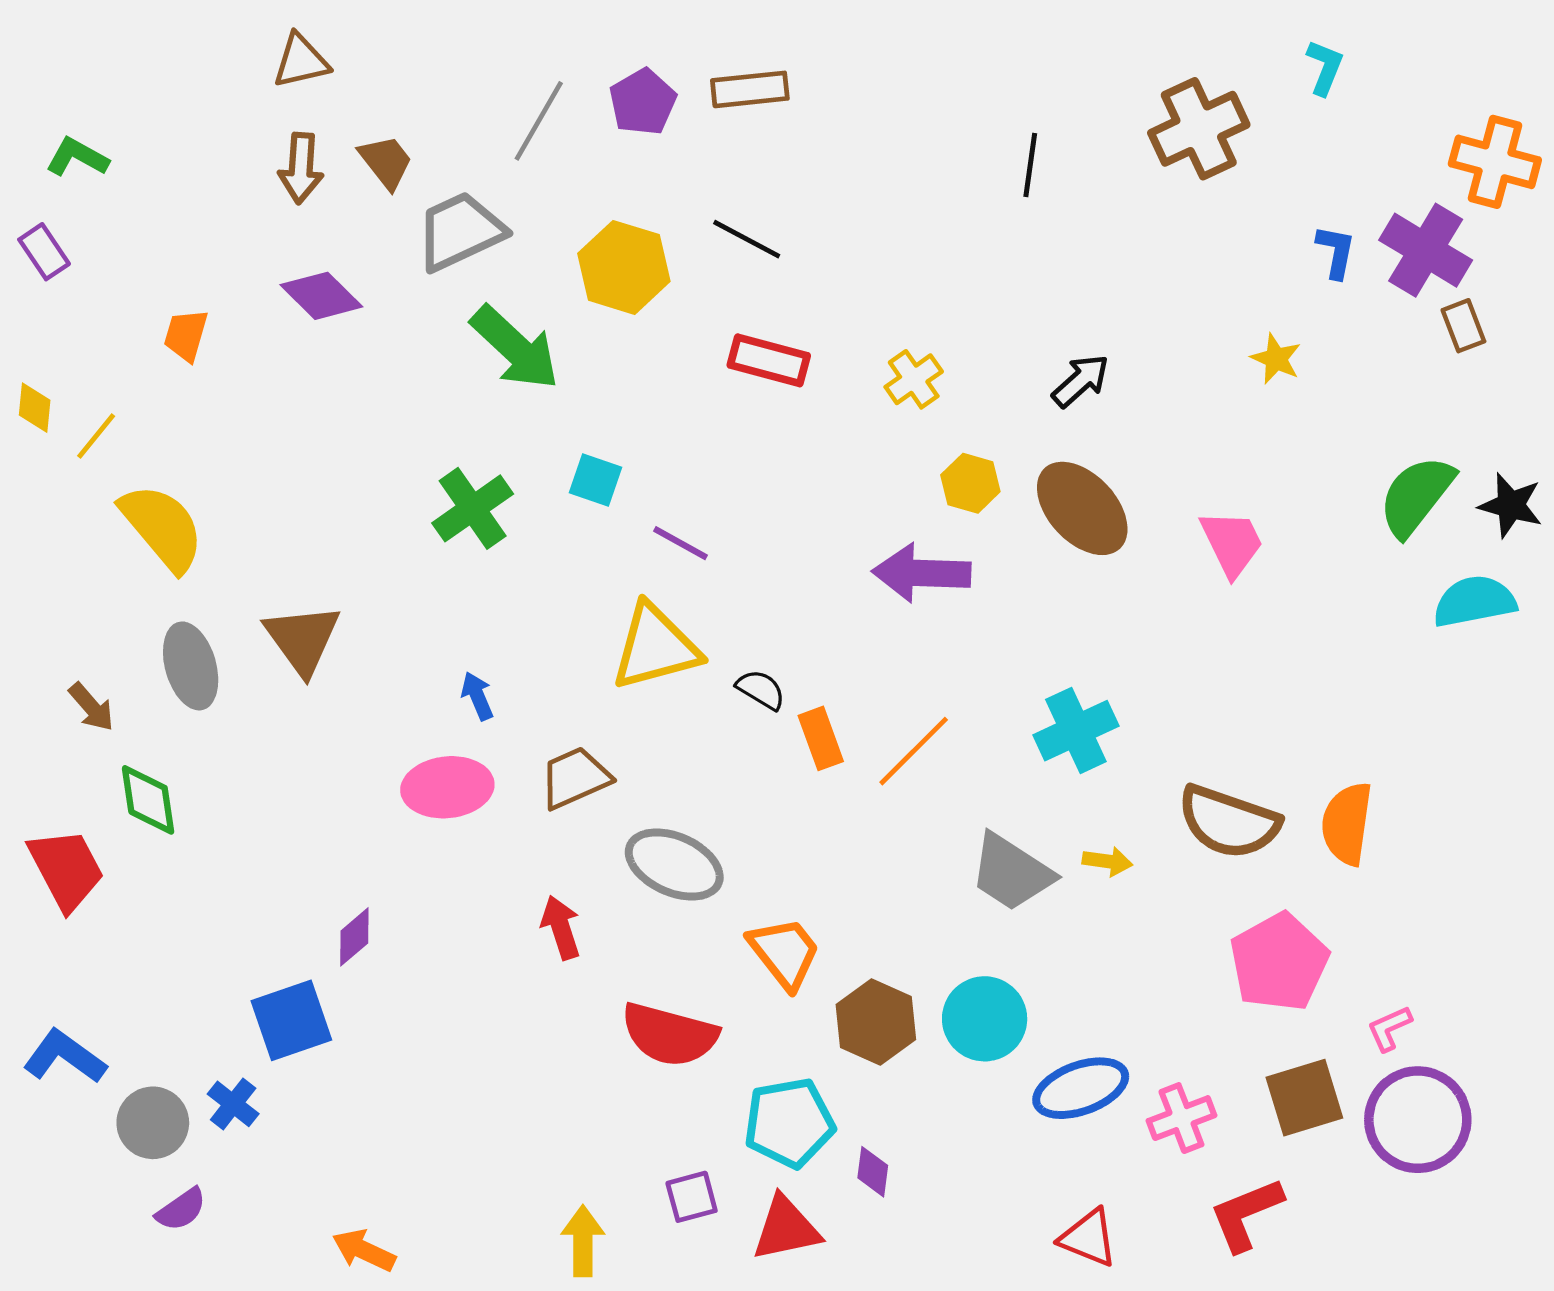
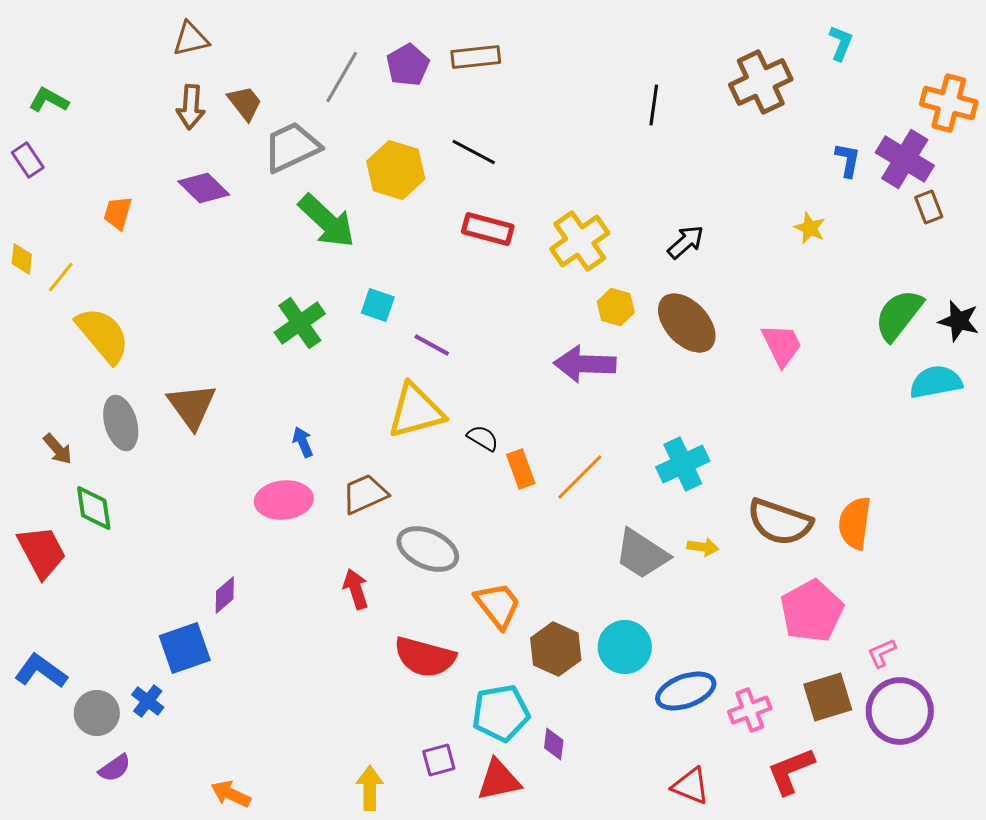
yellow cross: (914, 379) -> (580, 241), size x1.6

